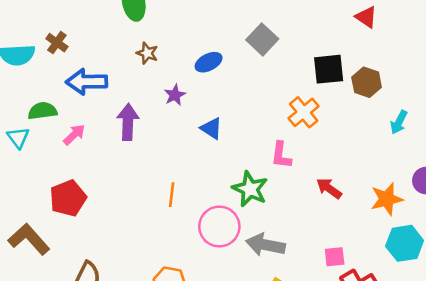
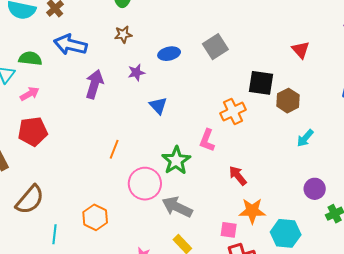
brown star: (147, 53) -> (123, 34), turned 30
pink arrow: (74, 135) -> (30, 94), moved
orange star: (387, 199) -> (252, 211), moved

